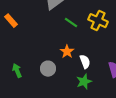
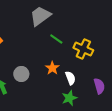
yellow cross: (98, 21) -> (83, 49), moved
gray circle: (48, 69) -> (21, 74), moved

